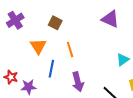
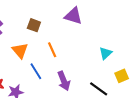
purple triangle: (110, 19) -> (73, 16), moved
blue line: (51, 69) -> (36, 71), turned -36

